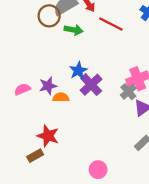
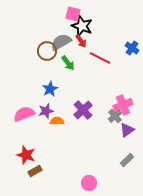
green arrow: (74, 30) -> (68, 63), turned 42
blue star: (78, 71) -> (50, 89), moved
pink semicircle: (22, 89) -> (24, 114), size x1.5
red star: (48, 136) -> (26, 155), moved

